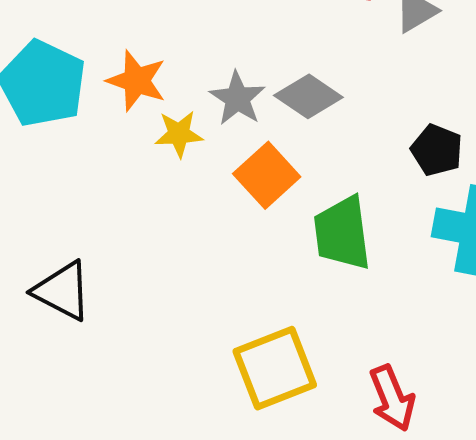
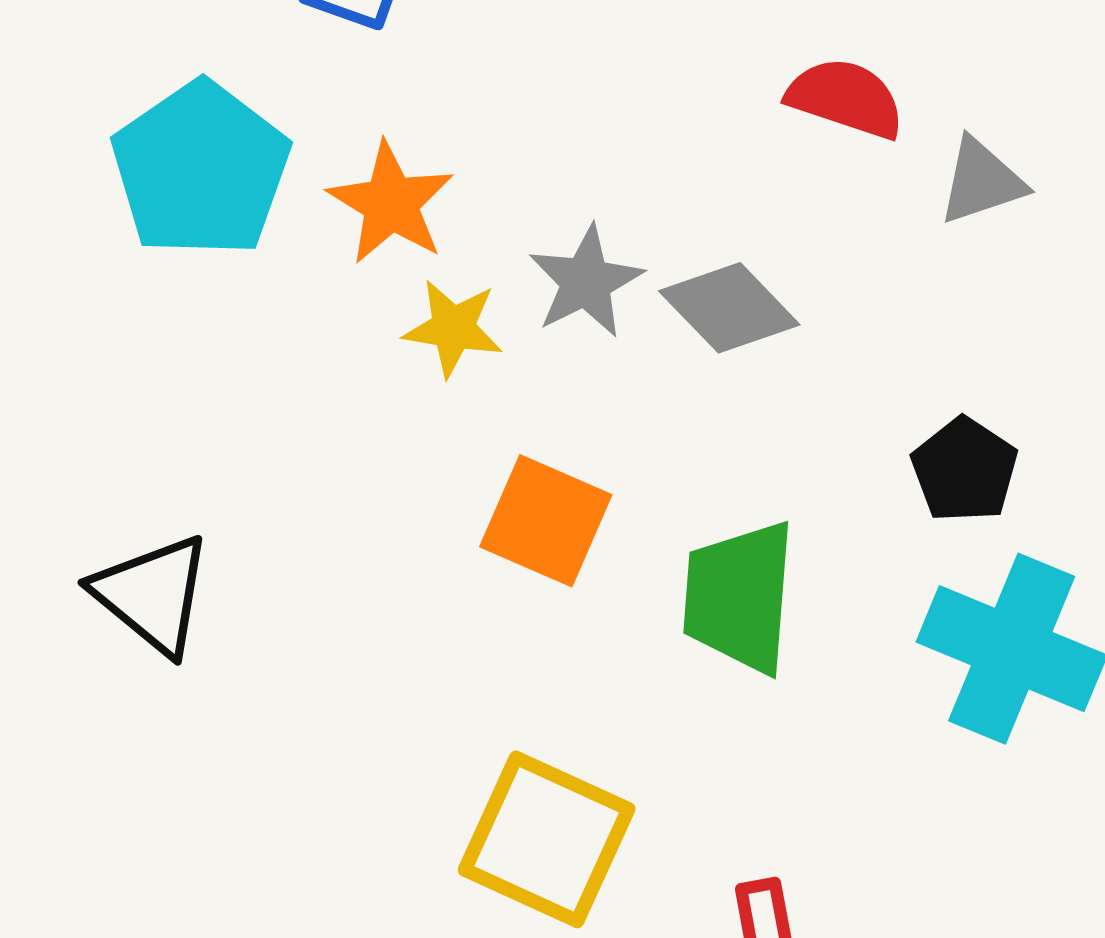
orange square: (267, 175) -> (546, 521), moved, turned -36
yellow square: (275, 368) -> (547, 839), turned 34

